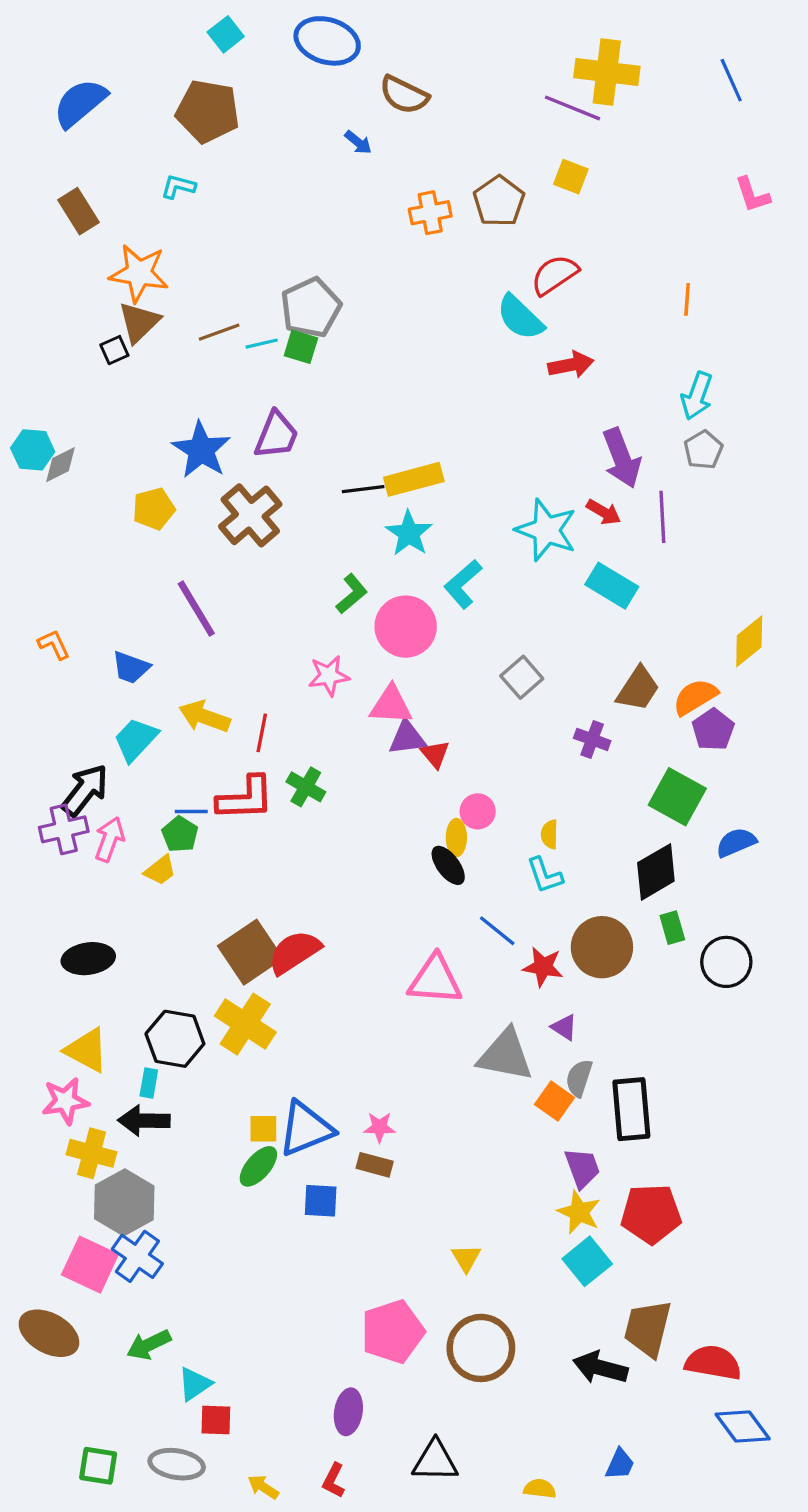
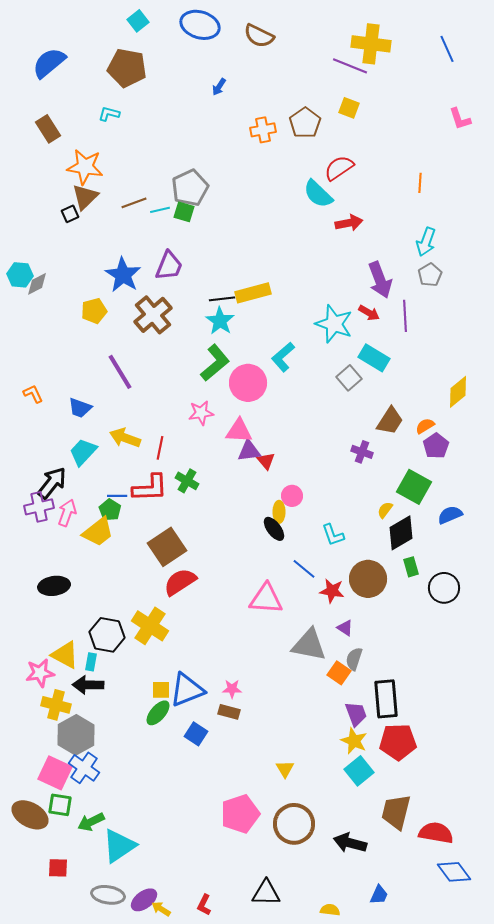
brown semicircle: (404, 95) -> (259, 36), moved
blue arrow: (358, 142) -> (219, 87), turned 84
cyan star: (409, 533) -> (220, 321), moved
green L-shape: (352, 594) -> (215, 363), size x1.5
gray square: (522, 677) -> (349, 378), moved
orange semicircle: (695, 697) -> (425, 426), size x0.7
yellow semicircle: (550, 834) -> (385, 510), moved, turned 36
yellow trapezoid: (160, 870) -> (98, 532), size x1.6
brown square: (250, 952) -> (167, 547), moved
yellow triangle: (87, 1050) -> (65, 655), moved
black rectangle: (631, 1109) -> (386, 699), moved
blue square: (321, 1201) -> (196, 734), turned 30
black arrow: (600, 1368) -> (350, 843), moved
cyan triangle: (195, 1384) -> (119, 846), size x1.6
purple ellipse: (348, 1412) -> (144, 900), moved, turned 44
red square: (216, 1420) -> (58, 868), moved
green square: (98, 1466) -> (60, 805), moved

